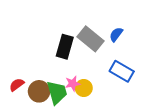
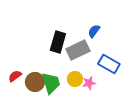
blue semicircle: (116, 34) -> (94, 31), moved
gray rectangle: (90, 39) -> (78, 50), moved, turned -65
pink star: (73, 84) -> (89, 83), moved

